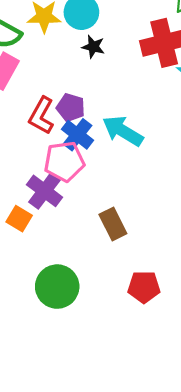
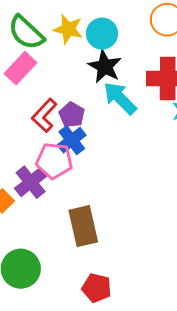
black star: (93, 47) -> (105, 66), size x1.6
cyan arrow: (123, 131) -> (120, 98), moved
brown rectangle: (113, 224) -> (83, 226), size x1.4

